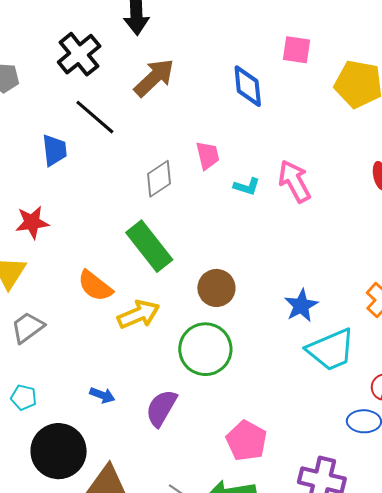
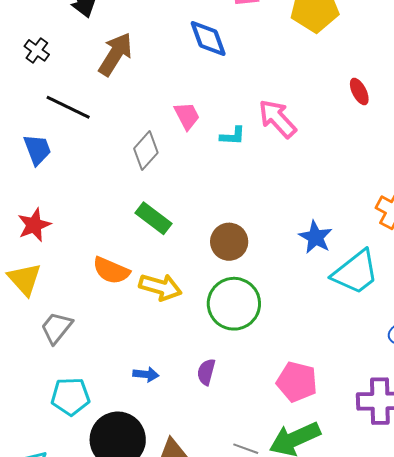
black cross: (79, 54) -> (37, 50), size x0.6
green rectangle: (149, 246) -> (154, 218), size x0.7
yellow arrow: (138, 314) -> (160, 287), turned 54
cyan pentagon: (24, 397) -> (70, 396), size x1.5
purple semicircle: (161, 408) -> (206, 372), size x0.7

